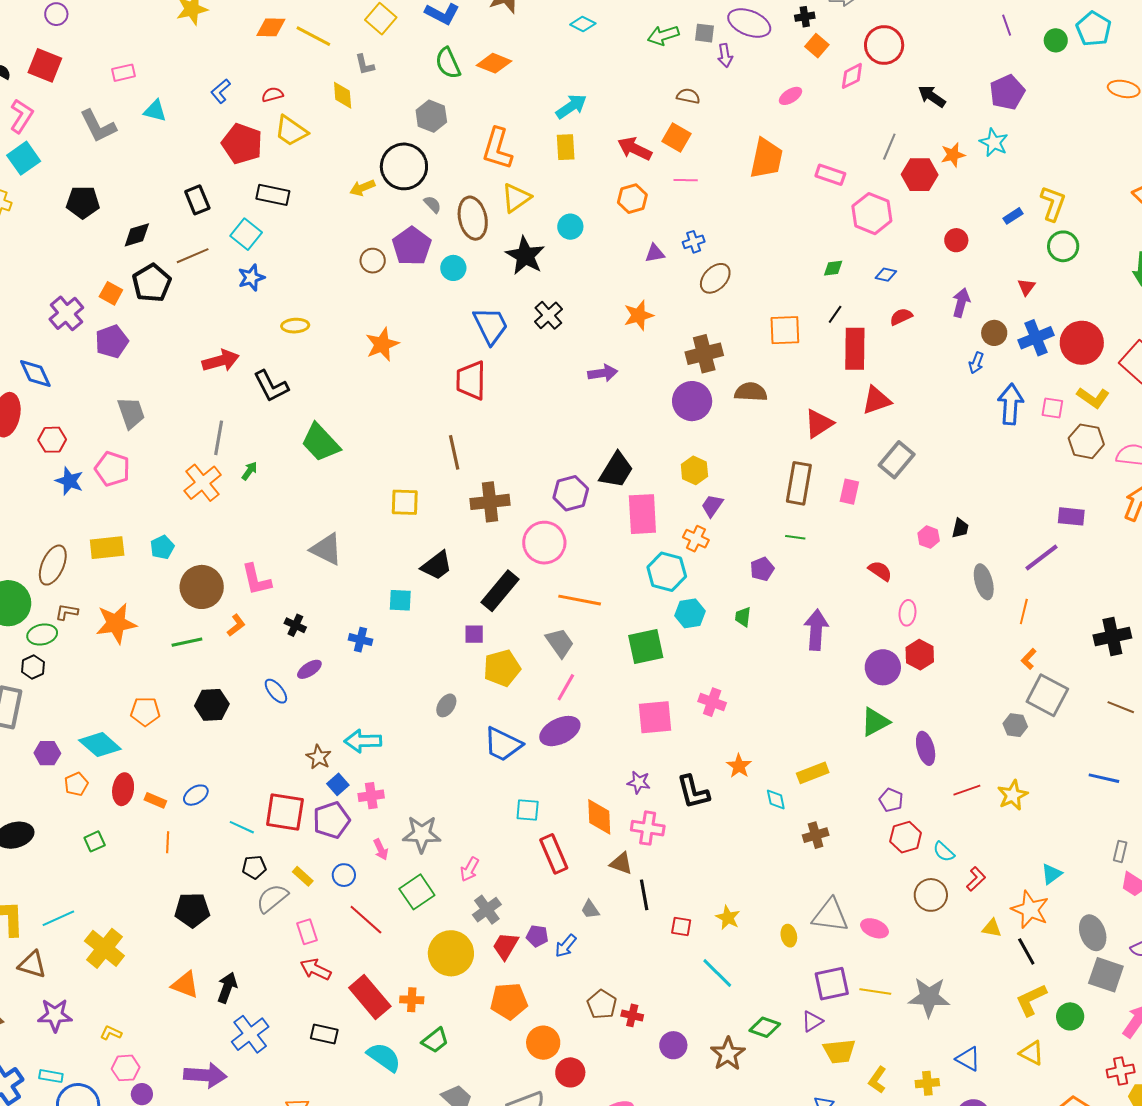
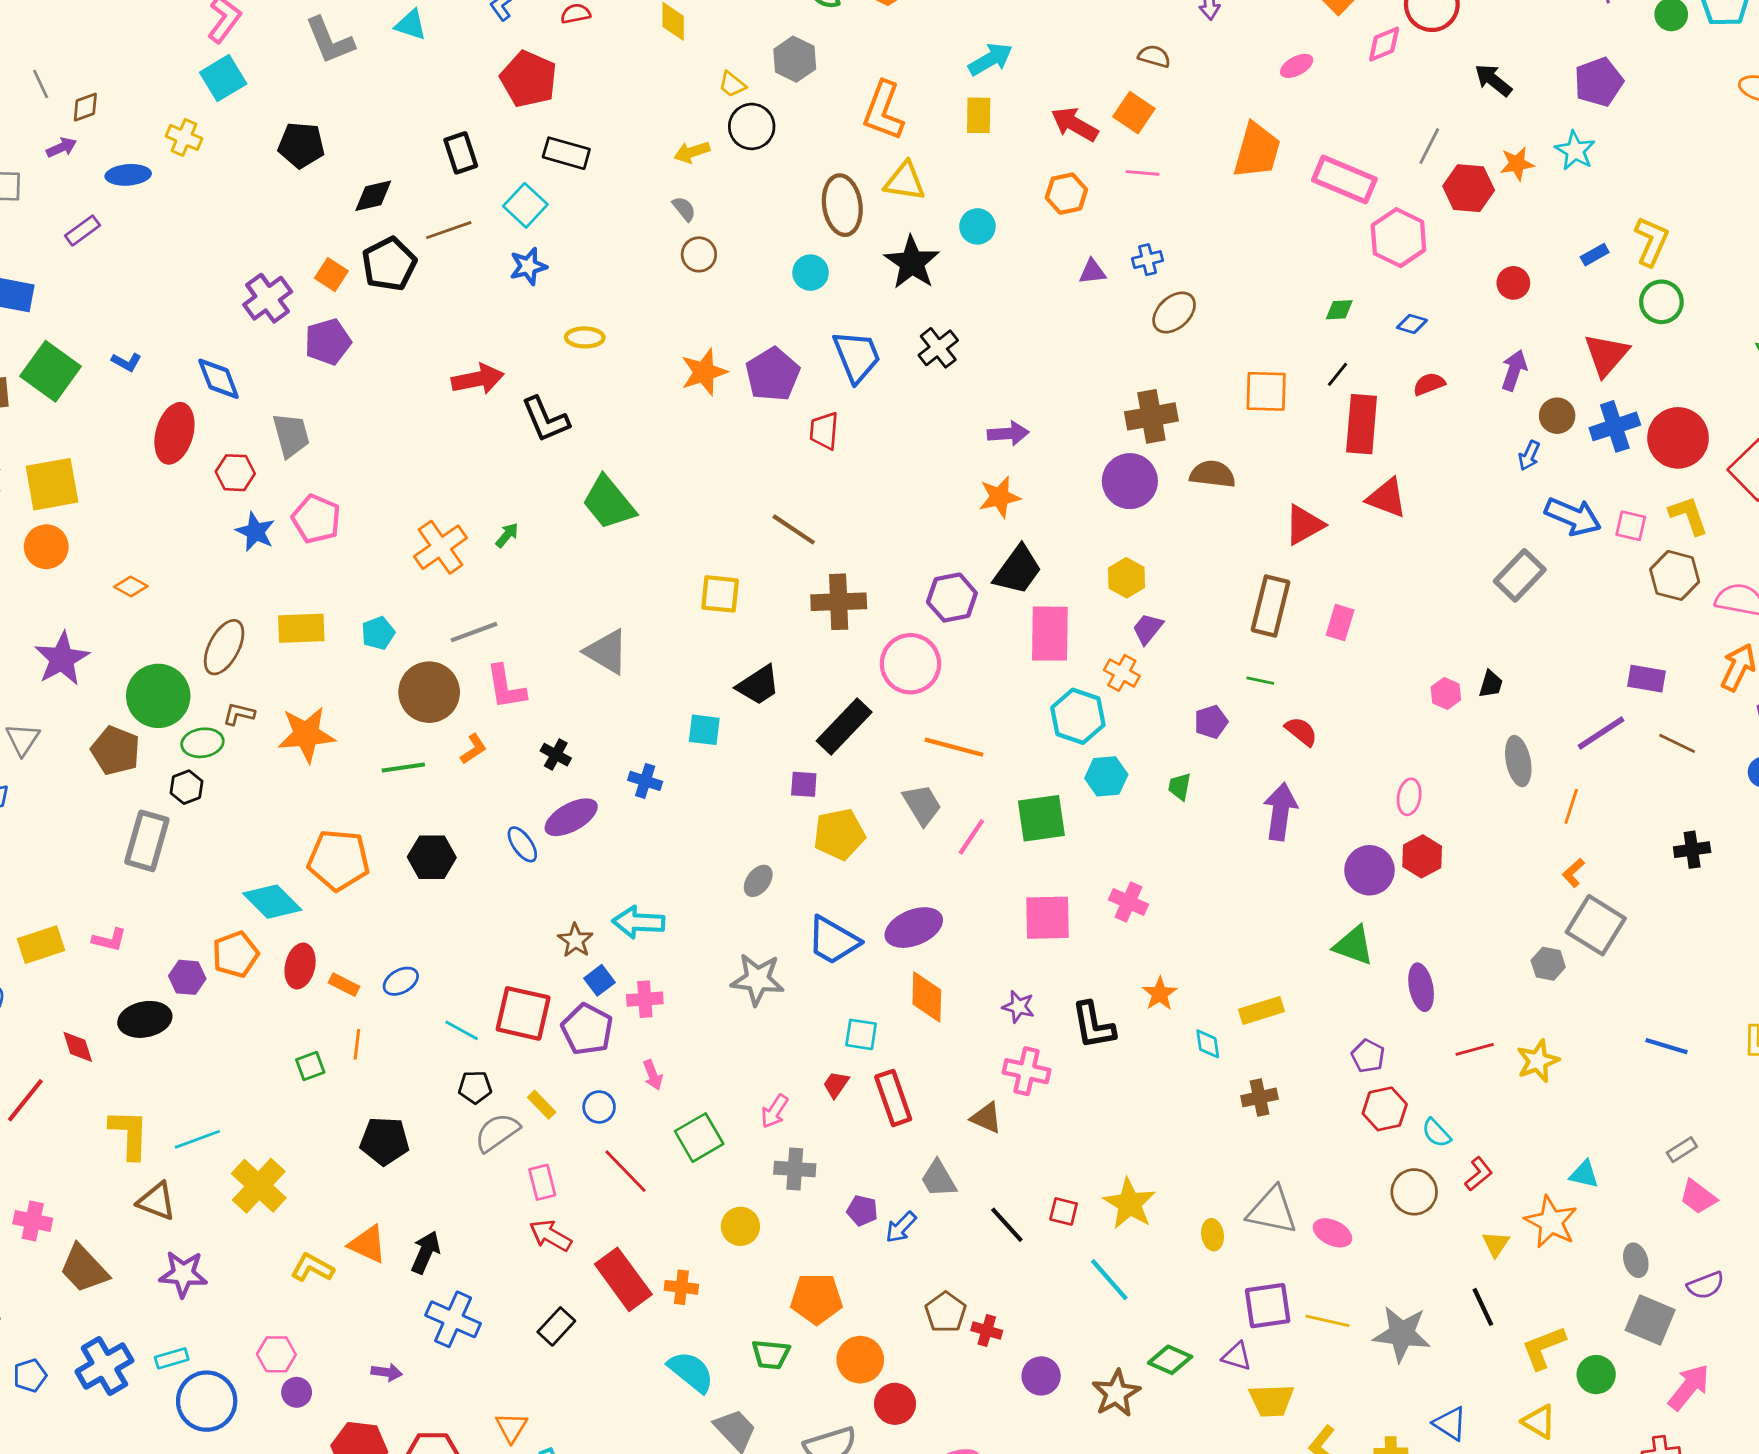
yellow trapezoid: (291, 131) -> (732, 84), moved, size x0.6
black circle: (404, 166) -> (752, 126), size x0.7
pink rectangle: (830, 175) -> (1344, 180), size x1.5
yellow triangle: (516, 198) -> (905, 181), turned 40
gray semicircle: (433, 204) -> (684, 209), moved
purple pentagon: (412, 246) -> (773, 374), moved
red triangle: (1026, 287) -> (1606, 355), size x1.8
orange star: (639, 315) -> (1000, 497), moved
red trapezoid: (471, 380) -> (824, 431), size x0.7
yellow L-shape: (1093, 398) -> (1689, 515), turned -148
red triangle: (877, 400) -> (1387, 498), turned 36
blue arrow: (1011, 404) -> (1573, 516), turned 105
gray trapezoid: (131, 413) -> (291, 435), moved
gray line: (219, 438) -> (474, 632), moved, turned 56
brown line: (454, 452) -> (794, 529), turned -48
gray rectangle: (897, 460) -> (1520, 575), moved
red semicircle: (880, 571) -> (1301, 731), moved
black cross: (1112, 636) -> (1692, 850), size x0.7
purple ellipse: (309, 669) -> (571, 817), size x1.5
pink line: (566, 687) -> (971, 837), moved
brown line: (1121, 707) -> (1677, 743), moved
orange pentagon: (145, 712) -> (339, 860), size x1.5
green triangle: (875, 722) -> (1354, 946), turned 44
purple hexagon: (47, 753) -> (187, 977), moved
orange pentagon: (76, 784) -> (235, 954), size x1.4
orange diamond: (599, 817) -> (927, 997), moved
purple pentagon: (331, 820) -> (587, 1029), turned -30
gray star: (422, 834) -> (757, 979), moved
green square: (95, 841) -> (310, 1066), moved
gray rectangle: (1120, 851) -> (1682, 1150), turned 40
cyan triangle: (1051, 874) -> (1584, 1174), turned 45
black line: (644, 895) -> (1007, 1225), moved, turned -36
gray trapezoid: (590, 909) -> (939, 1179), size x1.4
gray cross: (487, 910) -> (795, 1169), turned 36
yellow star: (728, 918) -> (1129, 1204), size x1.5
yellow triangle: (992, 928) -> (1496, 1244), turned 50
gray ellipse: (1093, 933) -> (1636, 1260), size x0.7
red trapezoid: (506, 946) -> (836, 1084), moved, size x0.7
black line: (1026, 951) -> (1483, 1307), moved
yellow circle: (451, 953) -> (740, 1226), size x0.6
purple triangle: (812, 1021) -> (1237, 1356), turned 45
yellow L-shape: (111, 1033) -> (312, 1268), moved, size x1.4
blue cross: (250, 1034) -> (453, 1319), turned -33
black rectangle: (324, 1034) -> (556, 1326), turned -64
green trapezoid: (435, 1040) -> (771, 1354), moved, turned 40
cyan semicircle: (384, 1057) -> (691, 1372), moved
purple arrow: (205, 1075) -> (387, 1372), size x0.5
cyan rectangle: (51, 1076) -> (172, 1358), turned -30

